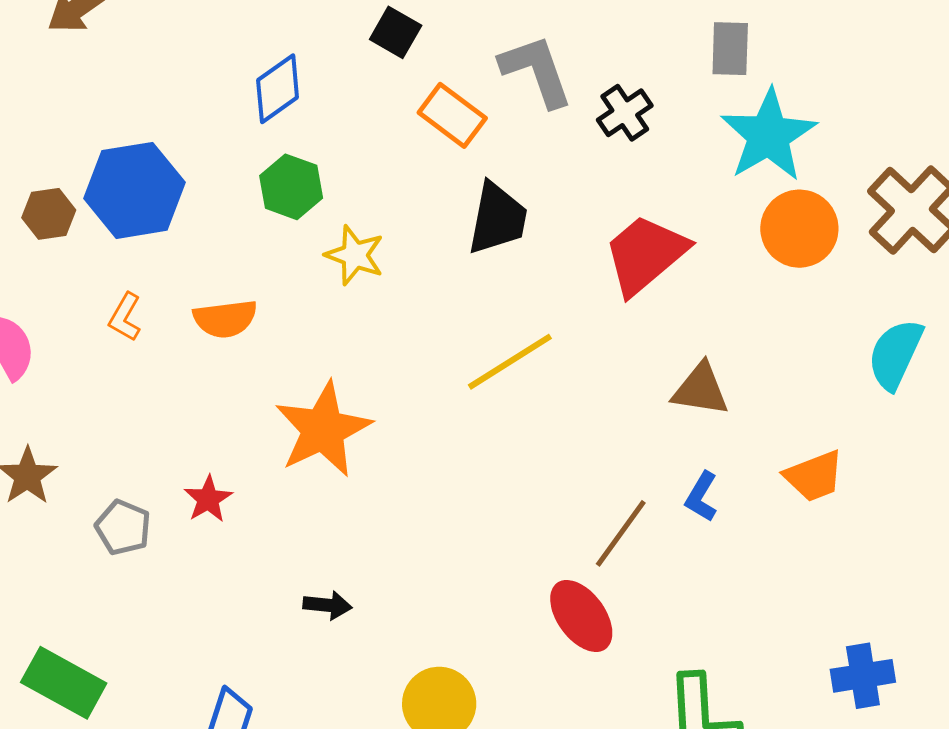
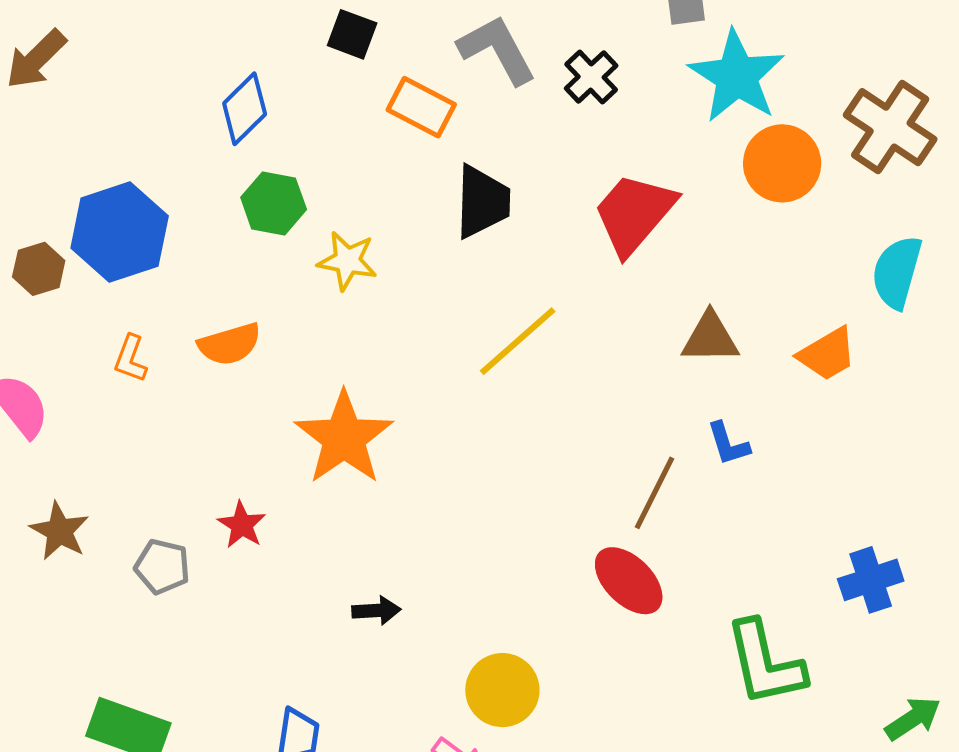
orange trapezoid: (814, 476) -> (827, 354), moved
blue L-shape: (701, 497) -> (728, 444), turned -39
blue cross: (863, 676) -> (871, 580), moved

